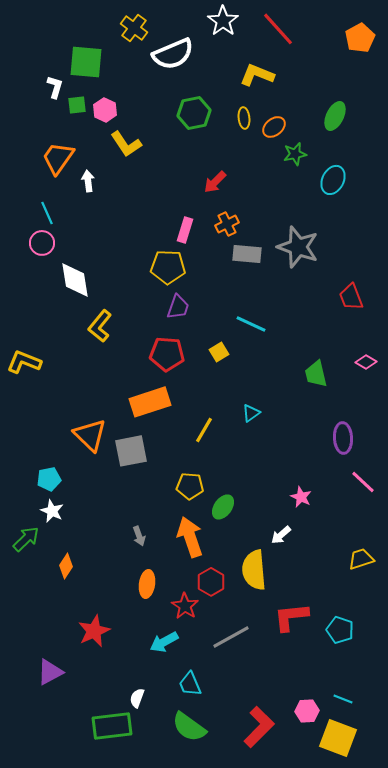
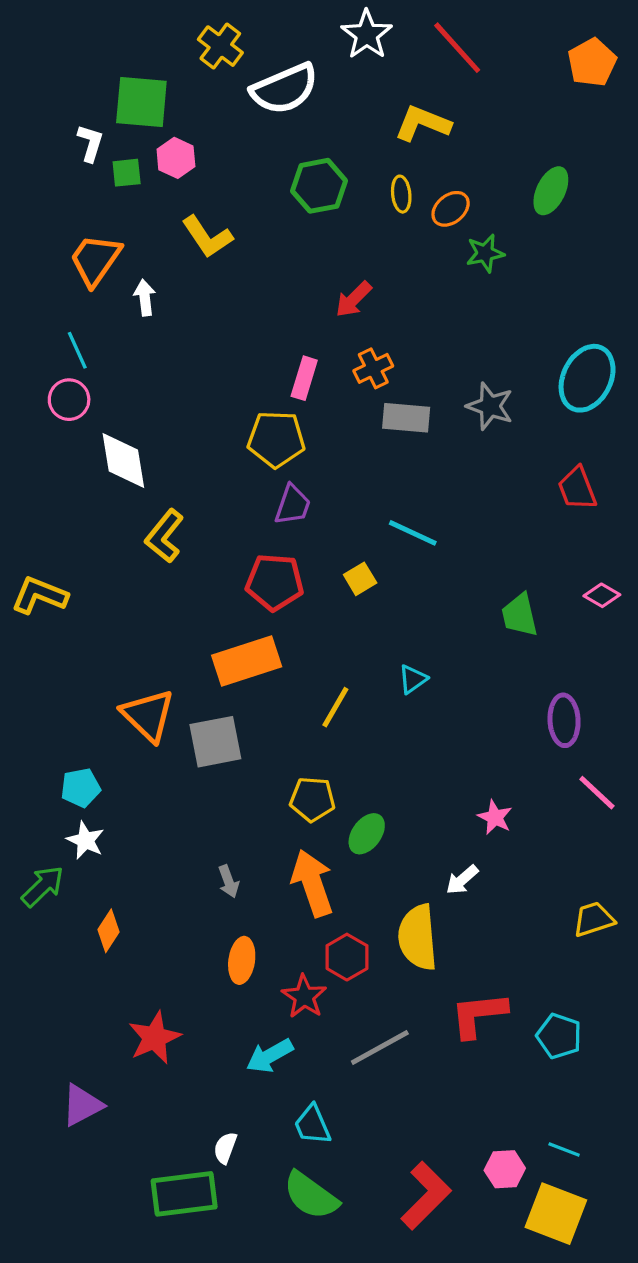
pink hexagon: (105, 110) -> (176, 158), moved
cyan ellipse: (333, 180) -> (587, 378), moved, size x1.4
gray star: (298, 247) -> (490, 406), size x0.7

